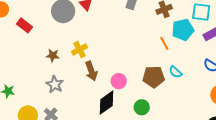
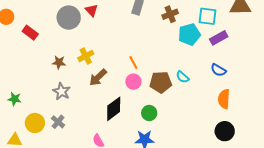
orange line: (164, 43) -> (133, 62), moved
brown arrow: (91, 71) -> (98, 77), turned 66
pink circle: (119, 81) -> (133, 82), moved

